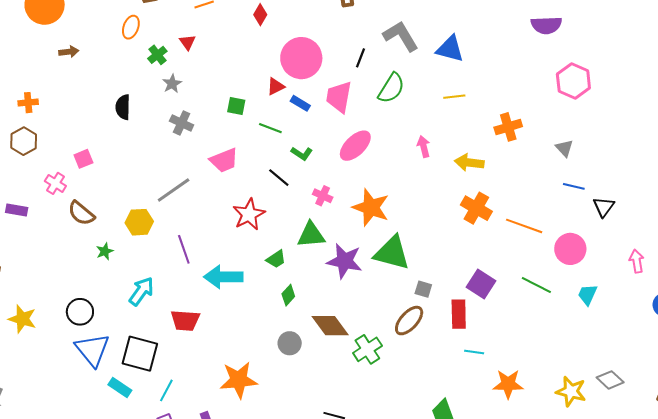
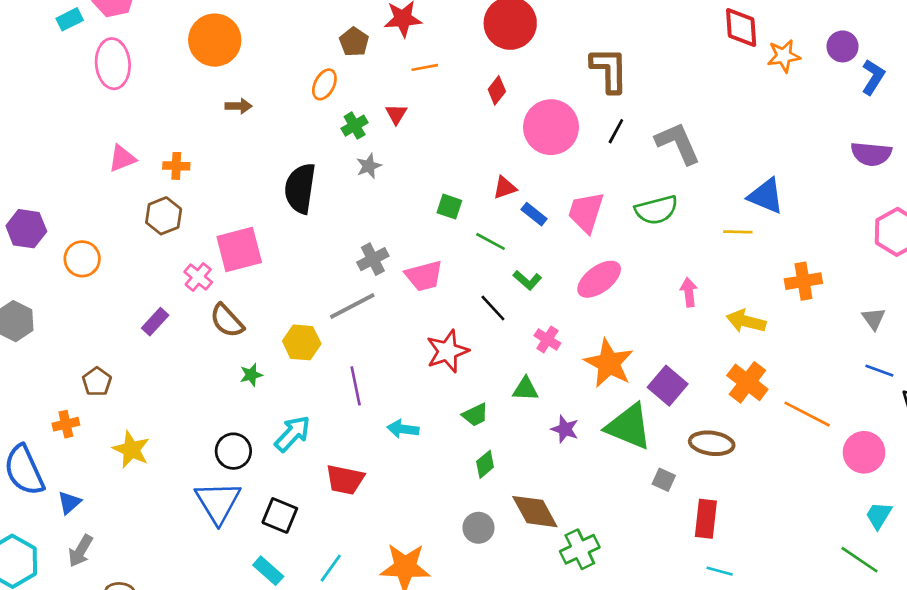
blue triangle: (450, 49) -> (766, 196), moved
pink circle: (301, 58) -> (551, 127), moved
black line: (361, 58) -> (616, 131), moved
green semicircle: (391, 88) -> (656, 210), turned 36
black semicircle: (123, 107) -> (300, 188), size x1.5
gray cross: (182, 123) -> (373, 259), moved, turned 30
pink square: (83, 159) -> (239, 250), size x1.8
purple rectangle: (17, 210) -> (155, 322), moved, turned -65
green triangle: (311, 235) -> (525, 389), size x0.7
purple star: (345, 261) -> (565, 429), size x0.6
cyan arrow: (223, 277) -> (403, 429), size x0.6
purple square: (481, 284) -> (668, 386), moved
green line: (536, 285) -> (860, 560), moved
black circle: (80, 312) -> (233, 451), moved
brown ellipse: (409, 321) -> (712, 443), moved, turned 48
black square: (140, 354) -> (280, 515), size x0.7
cyan rectangle: (120, 388) -> (268, 571), moved
cyan line: (166, 390) -> (331, 568), moved

